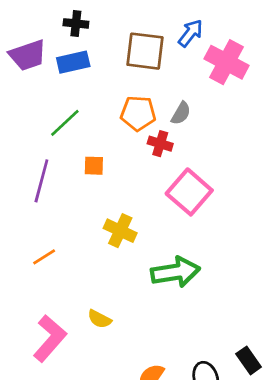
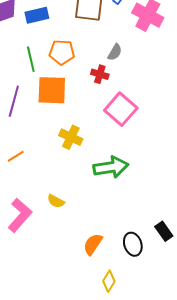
orange pentagon: (138, 113) -> (62, 52), moved
green line: (65, 123) -> (31, 59), turned -60
orange square: (94, 166) -> (52, 90), size x2.0

